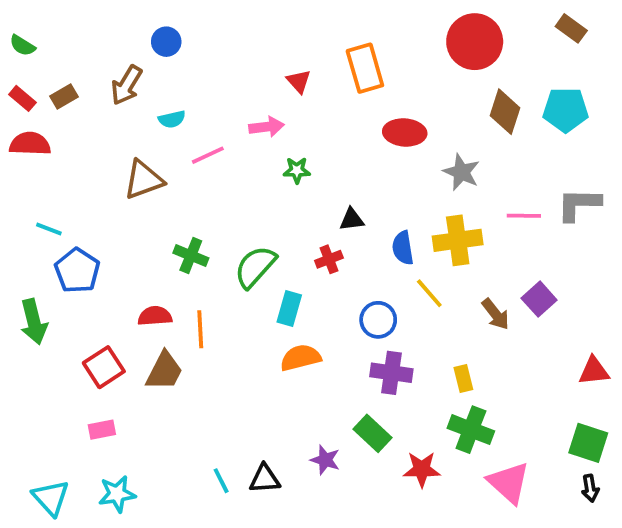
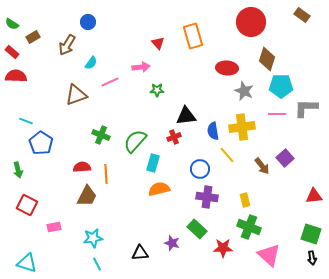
brown rectangle: (64, 97) -> (33, 37), moved
cyan pentagon: (566, 110) -> (281, 86), moved
cyan semicircle: (172, 119) -> (91, 63), turned -40
red ellipse: (405, 132) -> (227, 68), moved
black triangle: (352, 220) -> (186, 116), size x1.5
green arrow: (34, 322) -> (18, 170), size x0.7
red square: (104, 367) -> (27, 205), moved, turned -30
cyan line: (221, 481) -> (97, 264), moved
cyan star: (117, 494) -> (93, 238), moved
cyan triangle: (51, 498) -> (27, 263), turned -30

